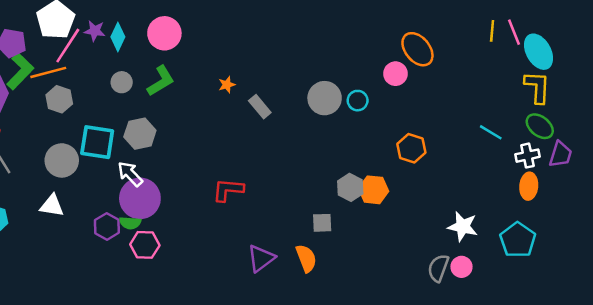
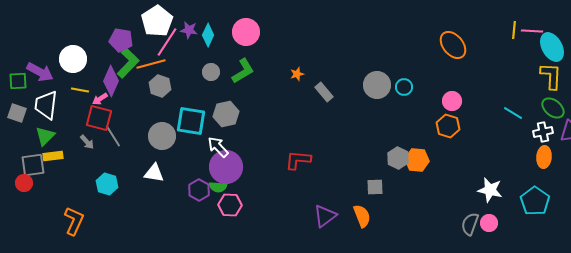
pink line: (514, 32) -> (532, 31), turned -65
pink circle: (395, 74) -> (452, 101), moved

